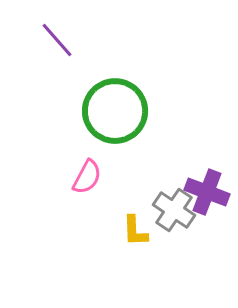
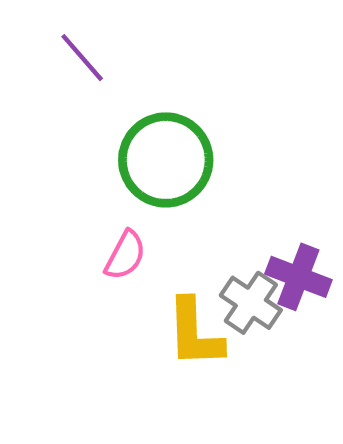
yellow L-shape: (135, 231) -> (195, 333), size x1.6

